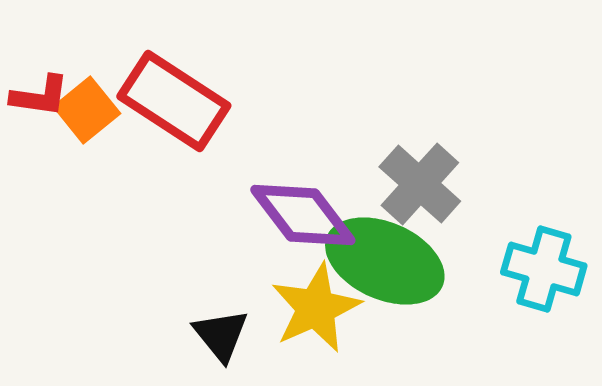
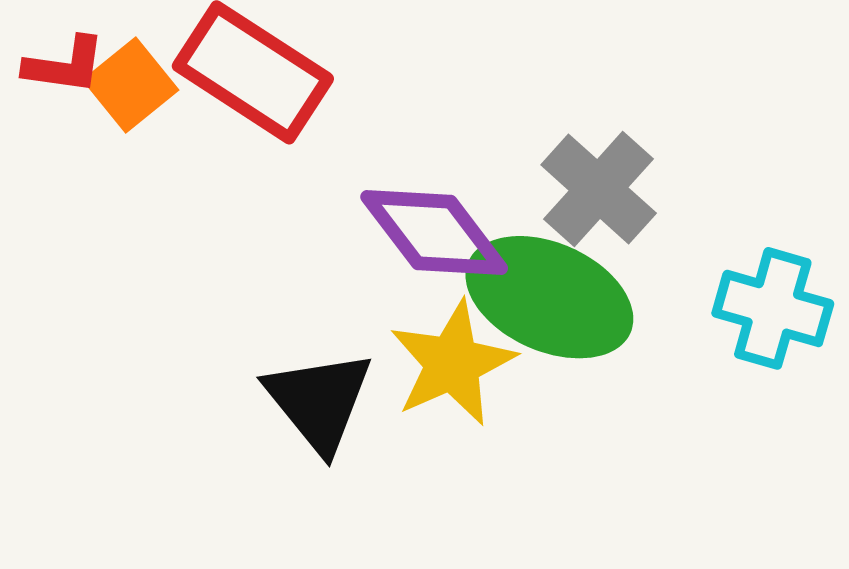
black triangle: (221, 335) -> (319, 401), size x1.4

